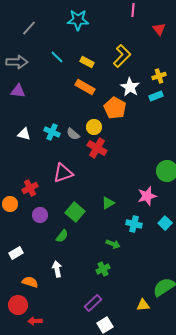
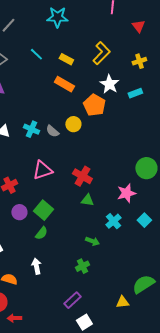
yellow cross: (159, 76) -> (139, 61), moved
red cross: (97, 148) -> (82, 176), moved
green triangle: (108, 203) -> (87, 200), turned 40
green square: (75, 212) -> (43, 210), moved
cyan cross: (134, 224) -> (113, 221), turned 35

